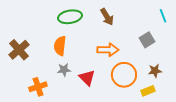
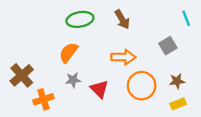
orange semicircle: (60, 46) -> (69, 53), turned 30
brown cross: (19, 50) -> (22, 75), moved
yellow rectangle: (148, 91) -> (178, 104), moved

